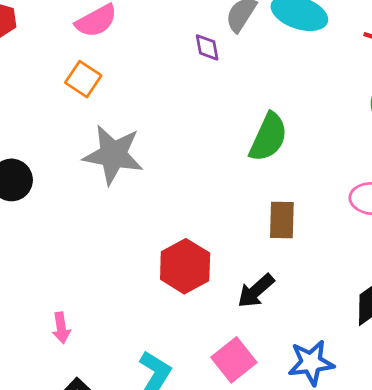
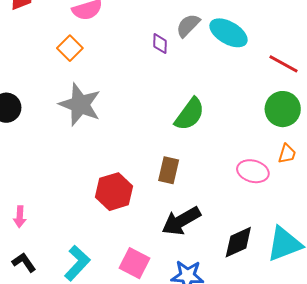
brown rectangle: (282, 220) -> (169, 170), moved
black arrow: (256, 291) -> (181, 221), moved, size x1.4
pink square: (234, 360) -> (134, 263), turned -36

